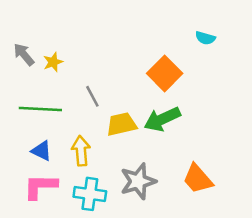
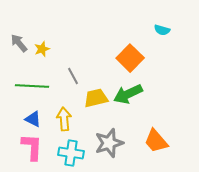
pink L-shape: (40, 186) -> (32, 147), turned 92

